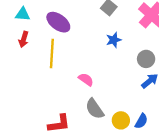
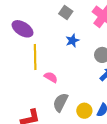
yellow line: (52, 53) -> (35, 57), moved
gray semicircle: (95, 109) -> (60, 102), turned 66

